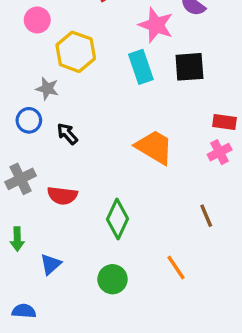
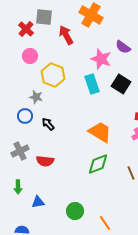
black square: (189, 67) -> (121, 84), turned 36
green diamond: (118, 219) -> (98, 164), moved, turned 45
blue triangle: (51, 264) -> (38, 202), turned 32
orange line: (176, 268) -> (105, 223), moved

